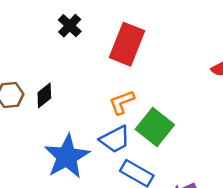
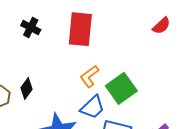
green square: (155, 127) -> (121, 88), turned 32

